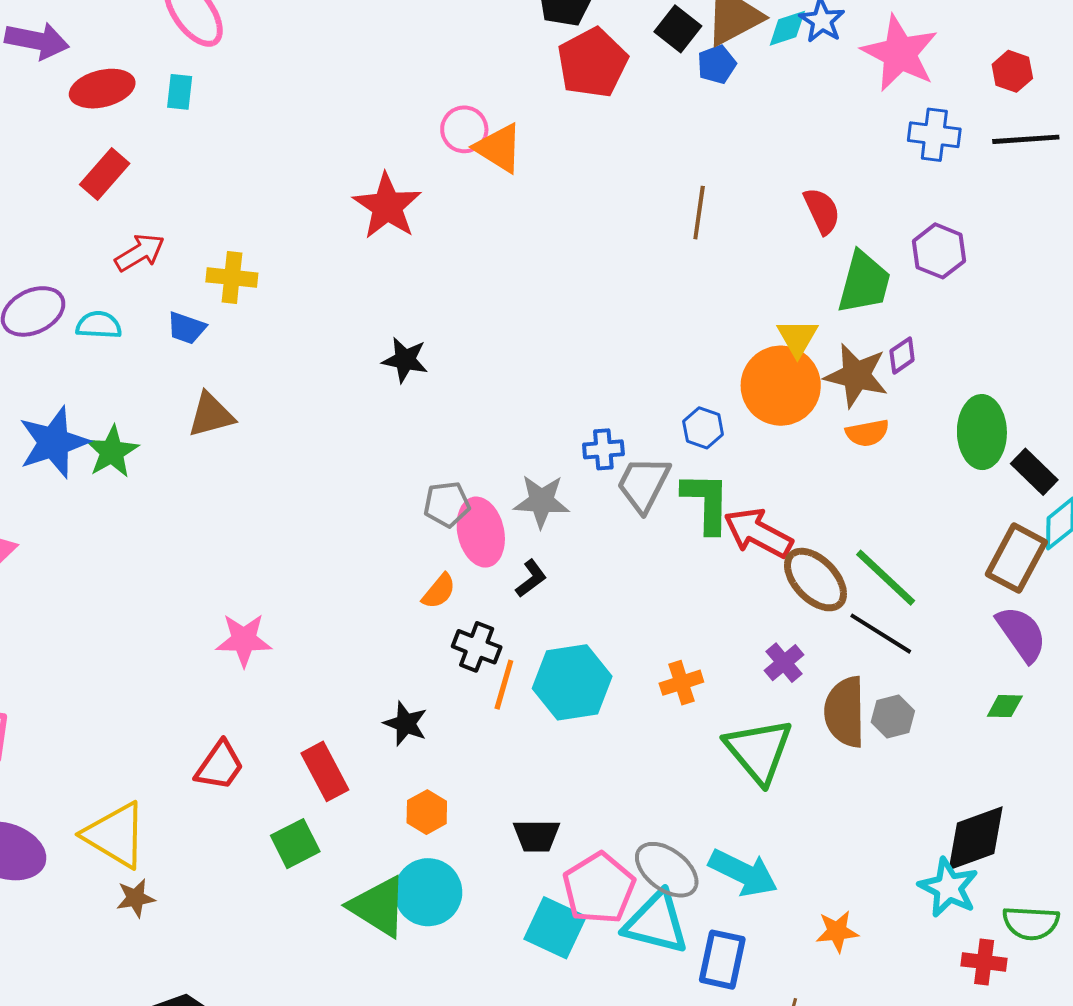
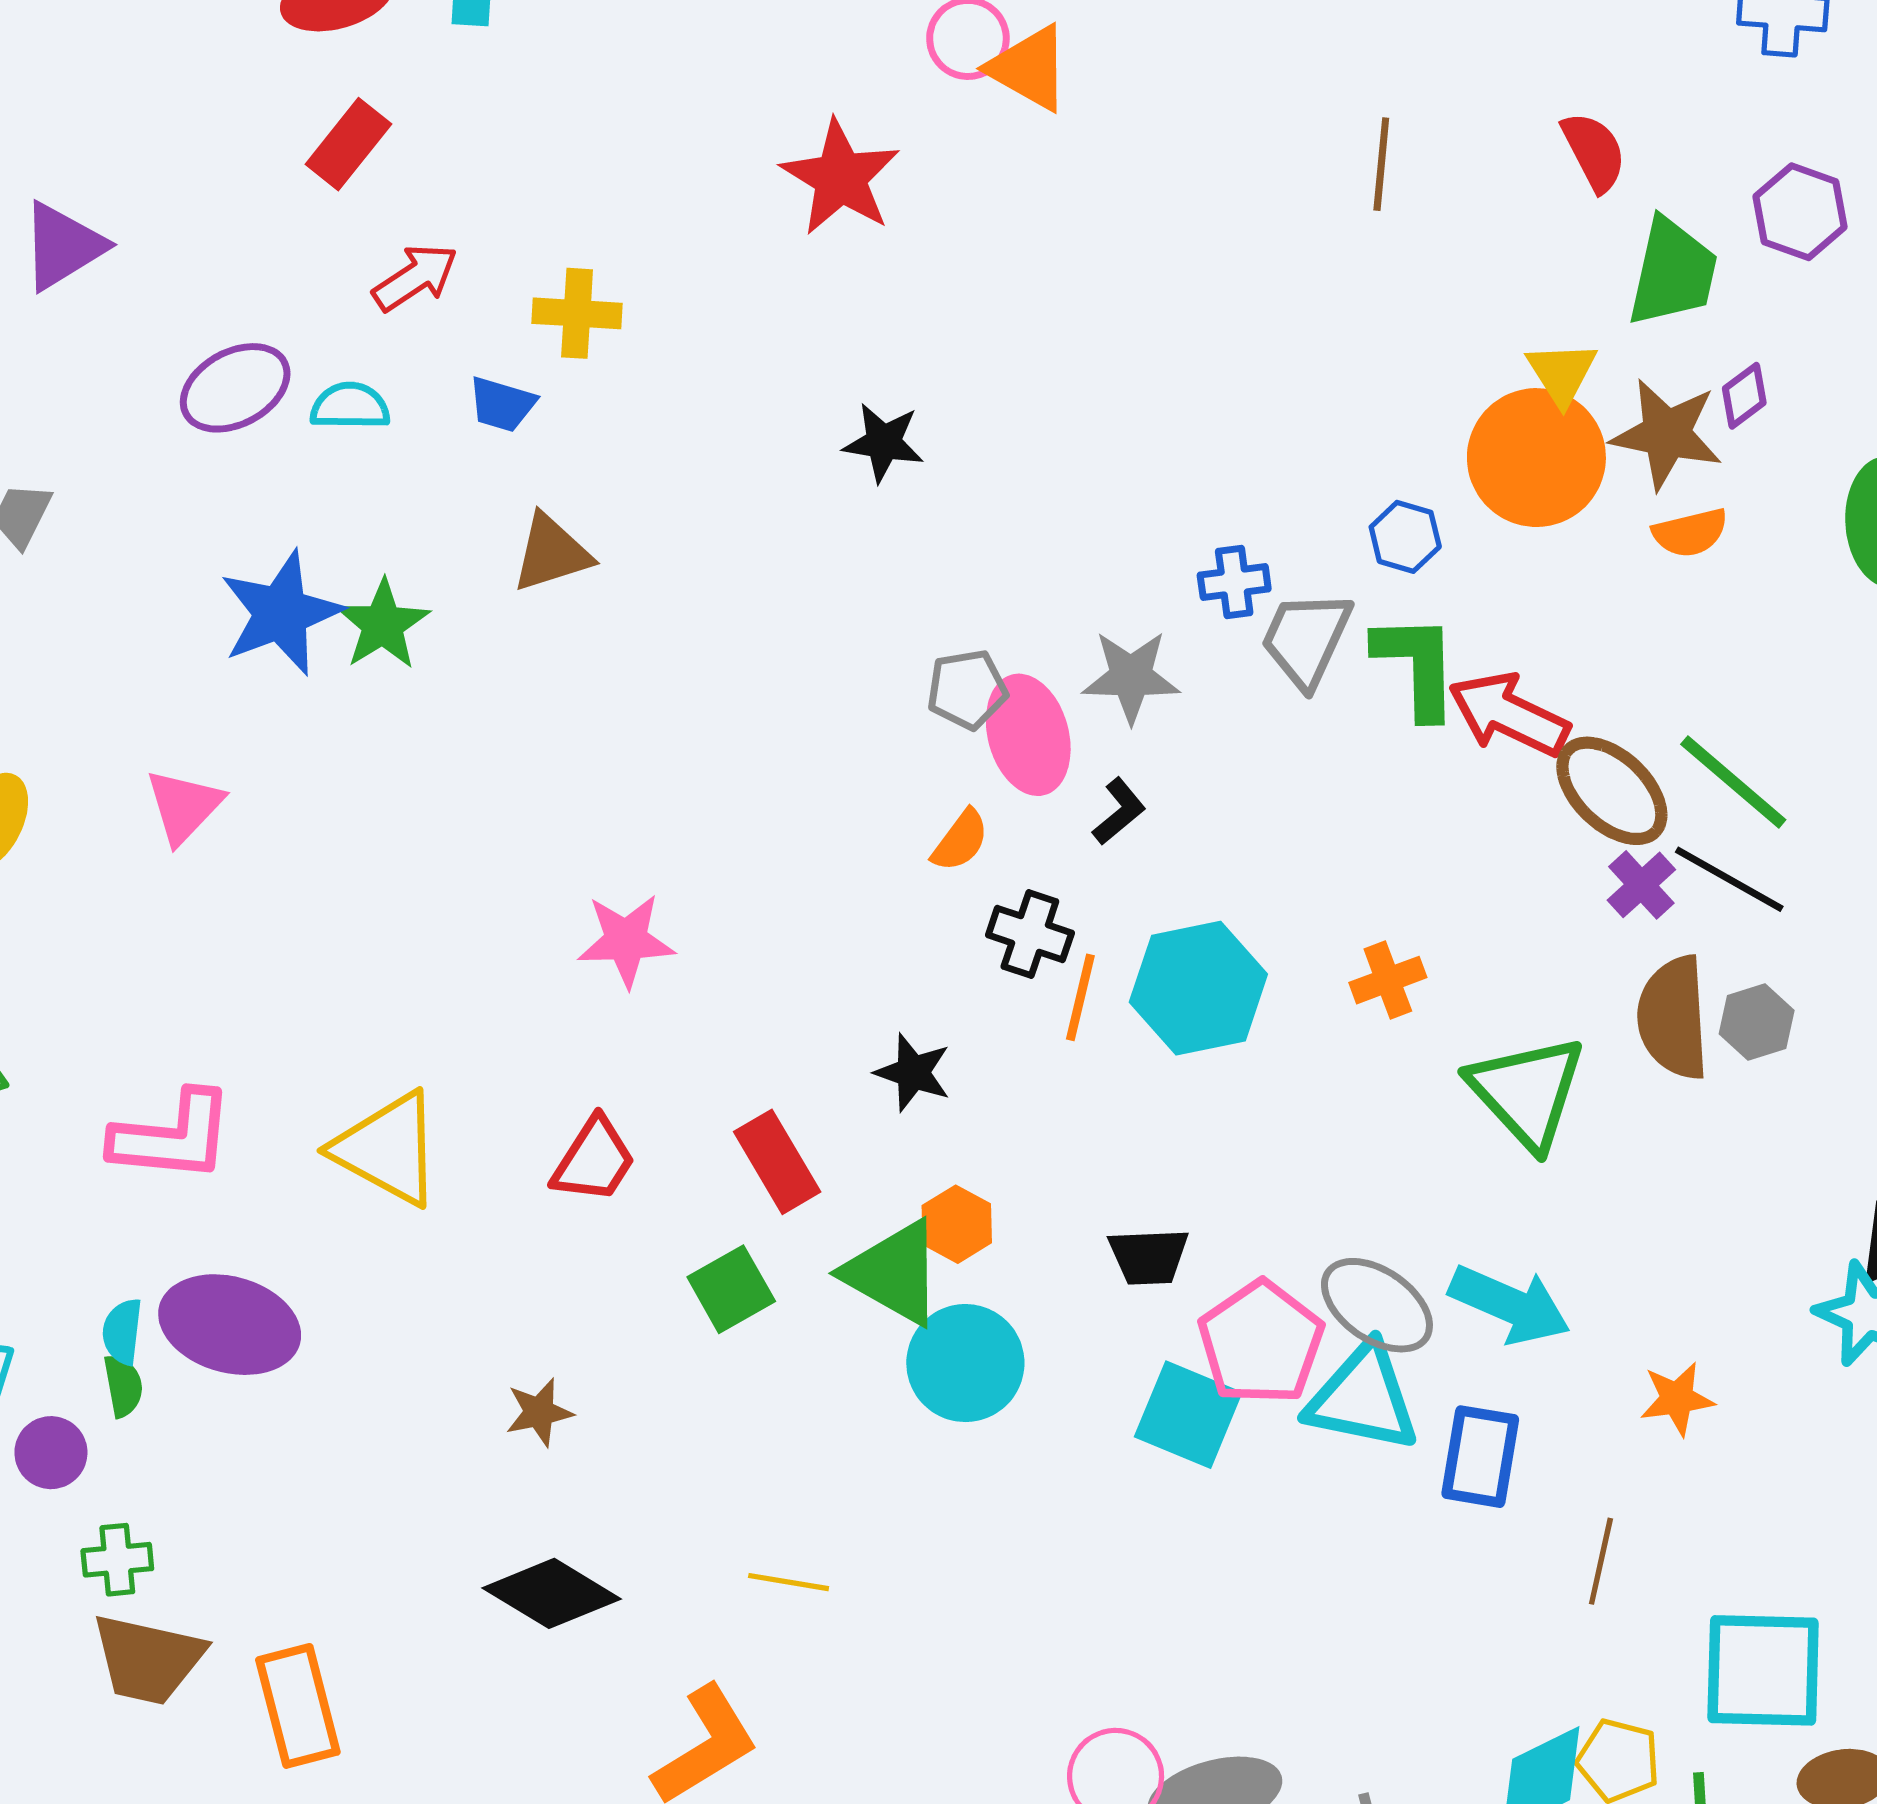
purple cross: (784, 663) -> (1641, 885), moved
yellow triangle: (115, 835) -> (388, 1149), moved
brown star: (136, 898) -> (539, 1412), moved
green triangle: (378, 907) -> (894, 1273), moved

